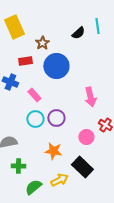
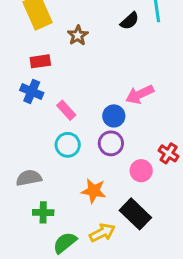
red rectangle: (25, 61) -> (40, 61), moved
blue circle: (56, 66) -> (114, 116), moved, size x0.6
pink arrow: (90, 97) -> (140, 94), moved, turned 78
purple circle: (56, 118) -> (111, 143), moved

